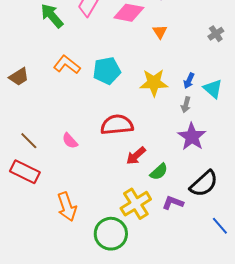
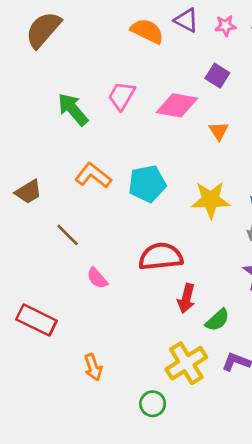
brown line: (29, 141) -> (68, 235), moved
red arrow: (136, 156) -> (186, 298), turned -35
orange arrow: (67, 207) -> (93, 367), size x0.7
green circle: (111, 234) -> (153, 404), size x0.6

